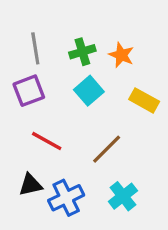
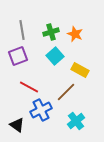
yellow rectangle: (144, 100) -> (80, 70), moved
black triangle: (30, 185) -> (17, 125), moved, turned 49
blue cross: (66, 198) -> (41, 110), moved

